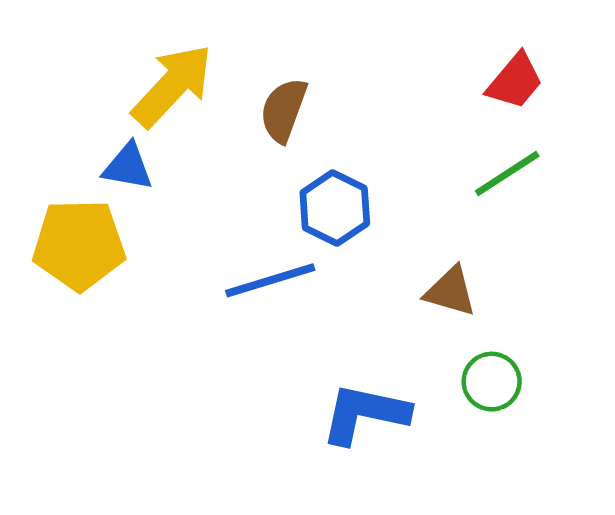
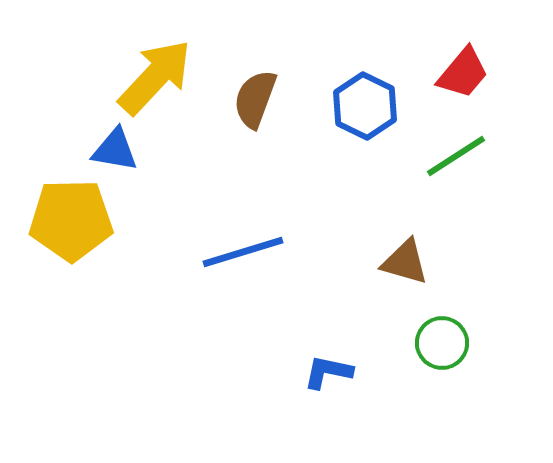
blue hexagon: (335, 208) -> (365, 106), moved
blue L-shape: (365, 414) -> (328, 372), size x0.6

